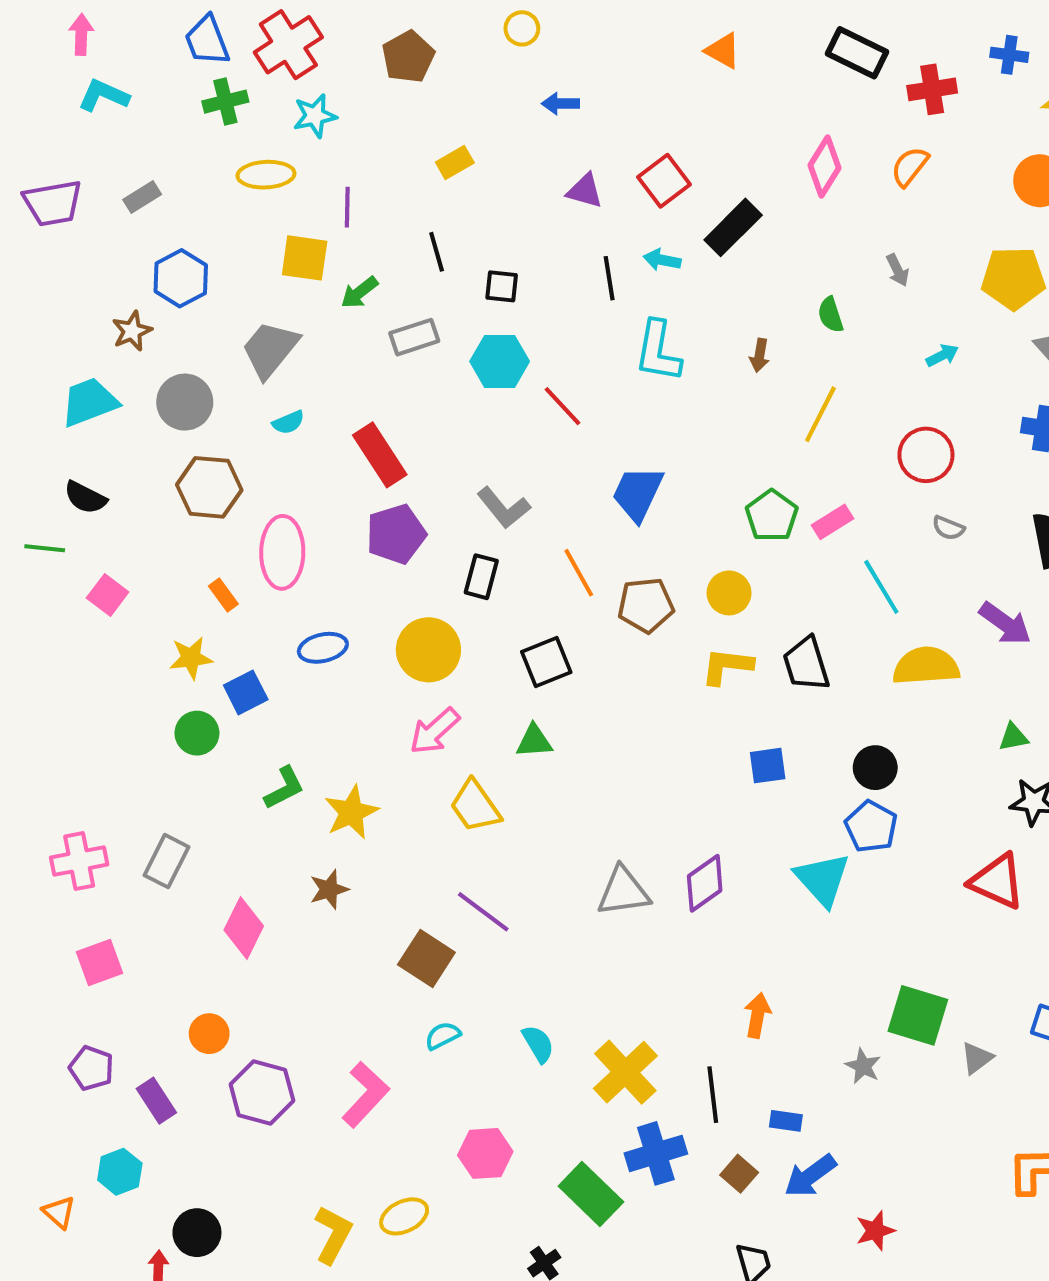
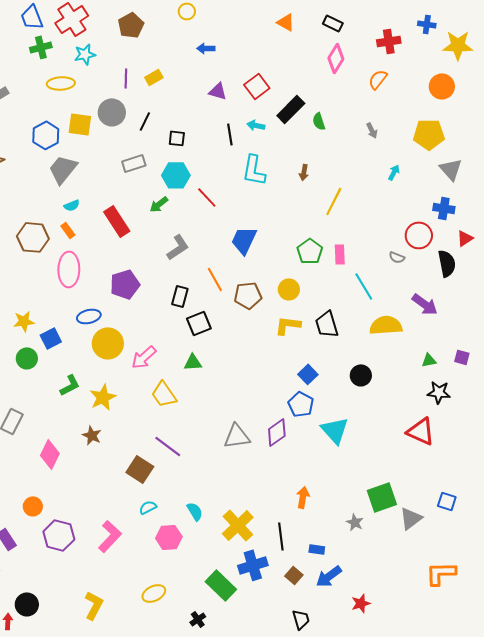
black rectangle: (857, 53) -> (333, 23), moved, size x0.7
pink diamond: (824, 167) -> (336, 58), moved
purple line: (347, 207) -> (126, 78), moved
black line: (437, 252) -> (145, 121), turned 42
blue hexagon: (181, 278) -> (46, 135), moved
green arrow: (359, 292) -> (159, 204), moved
green semicircle: (831, 315) -> (319, 121), moved
cyan arrow: (942, 355) -> (394, 172), turned -35
gray circle: (185, 402) -> (112, 112), moved
red circle: (926, 455) -> (419, 235), moved
gray L-shape: (504, 508) -> (178, 247), turned -84
pink rectangle: (833, 522) -> (340, 254), turned -60
purple pentagon: (396, 534) -> (125, 284), moved
black rectangle: (481, 577) -> (180, 296), moved
orange rectangle: (223, 595) -> (68, 230), moved
yellow circle: (428, 650) -> (108, 343), moved
blue square: (768, 766) -> (308, 374), turned -36
blue pentagon: (871, 826) -> (301, 404), moved
brown star: (329, 889) -> (92, 435), turned -30
green square: (918, 1015) -> (382, 497), turned -36
gray triangle: (977, 1058) -> (411, 518), size x1.4
pink hexagon: (485, 1153) -> (169, 537), moved
yellow ellipse: (404, 1216) -> (154, 593), moved

